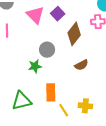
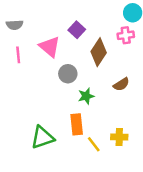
pink triangle: (35, 15) -> (50, 47), moved
brown semicircle: (81, 65) -> (121, 84), moved
green star: (35, 66) -> (86, 96), moved

